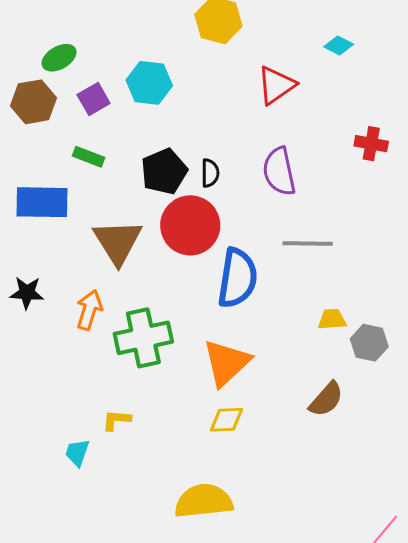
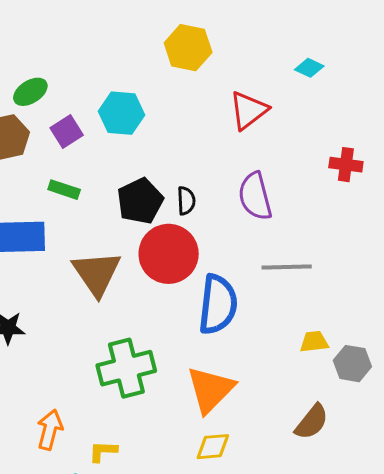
orange arrow: (89, 310) -> (50, 430), moved

